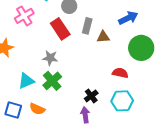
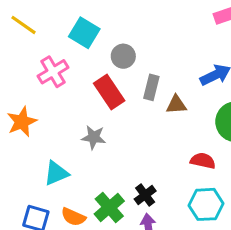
green cross: (52, 81) -> (109, 208), moved
black cross: (91, 96) -> (145, 195), moved

